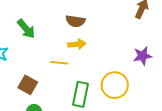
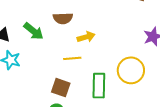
brown semicircle: (75, 21) -> (63, 18), moved
brown square: (28, 85) -> (61, 88), moved

